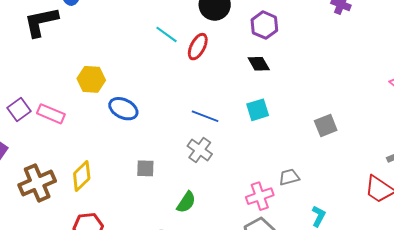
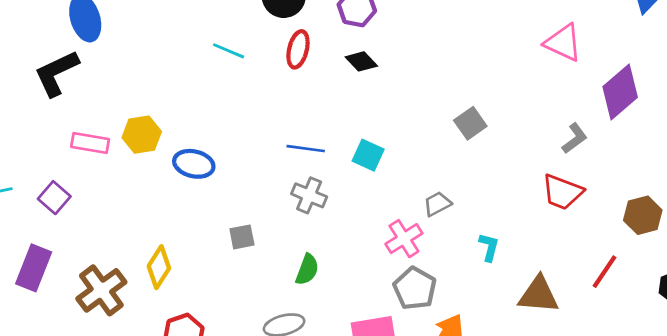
red ellipse: (198, 47) -> (298, 49), moved
cyan square: (258, 110) -> (368, 155), moved, turned -35
pink rectangle: (51, 114) -> (90, 143), moved

